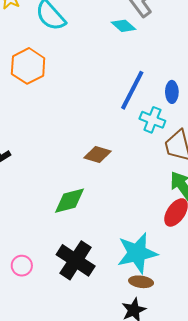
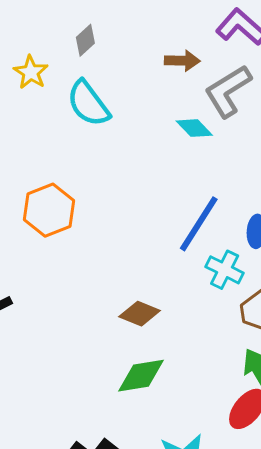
orange hexagon: (28, 66) -> (49, 210), moved
green diamond: (69, 201) -> (141, 376), moved

